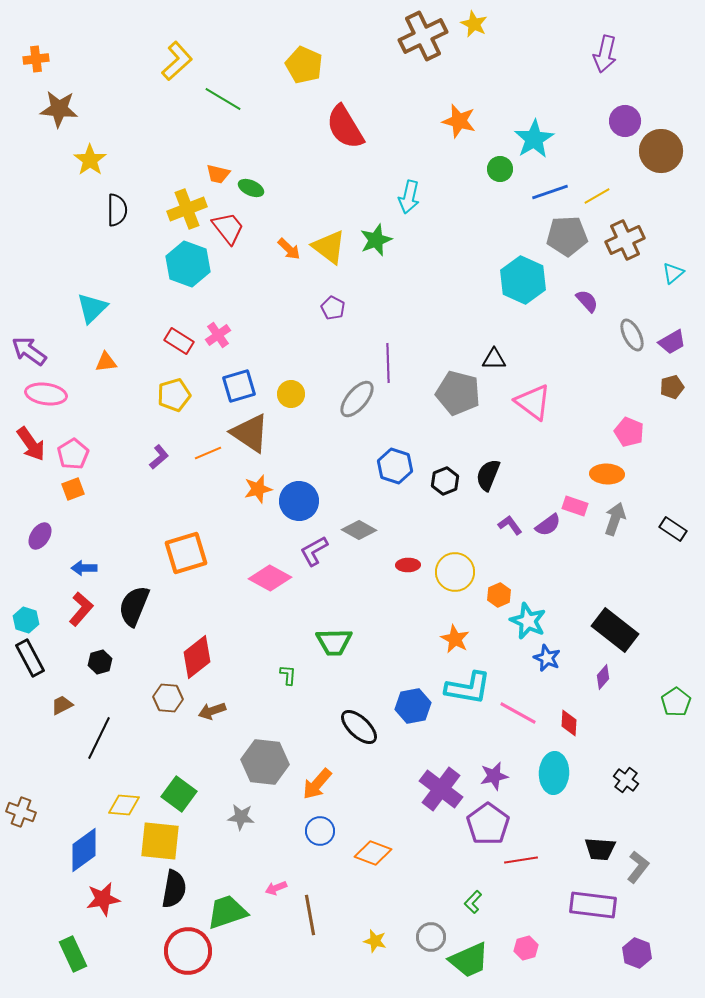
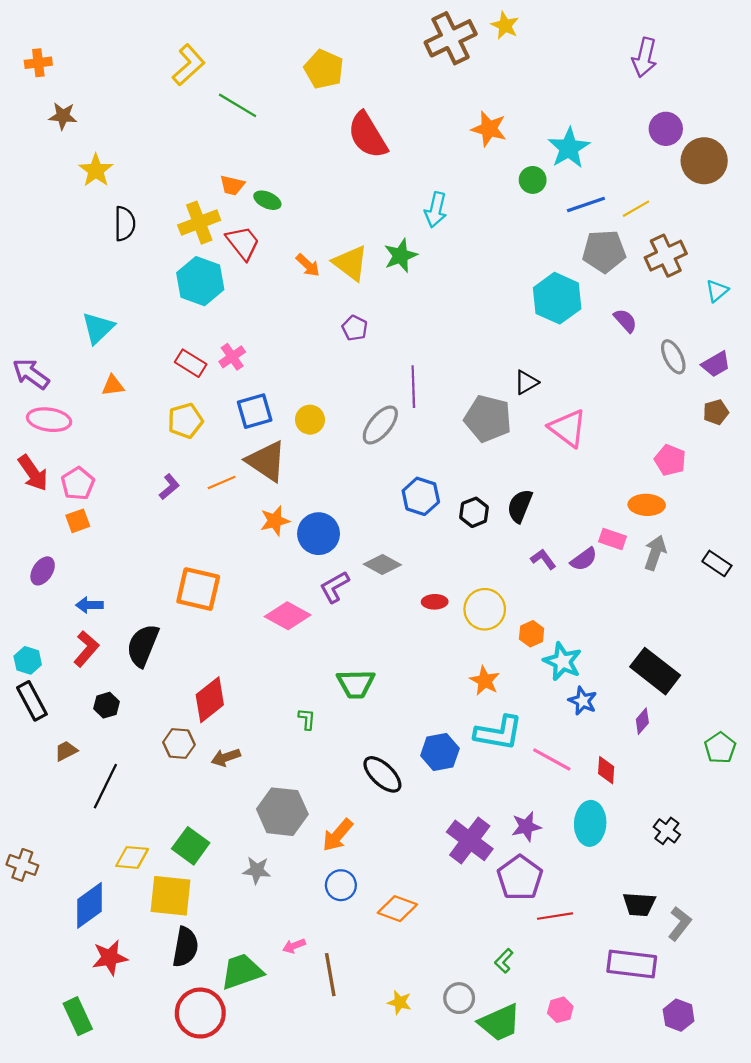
brown star: (59, 109) -> (63, 116), size x0.7
black triangle: (494, 359) -> (526, 382), turned -30
orange square: (186, 553) -> (198, 589), turned 30

